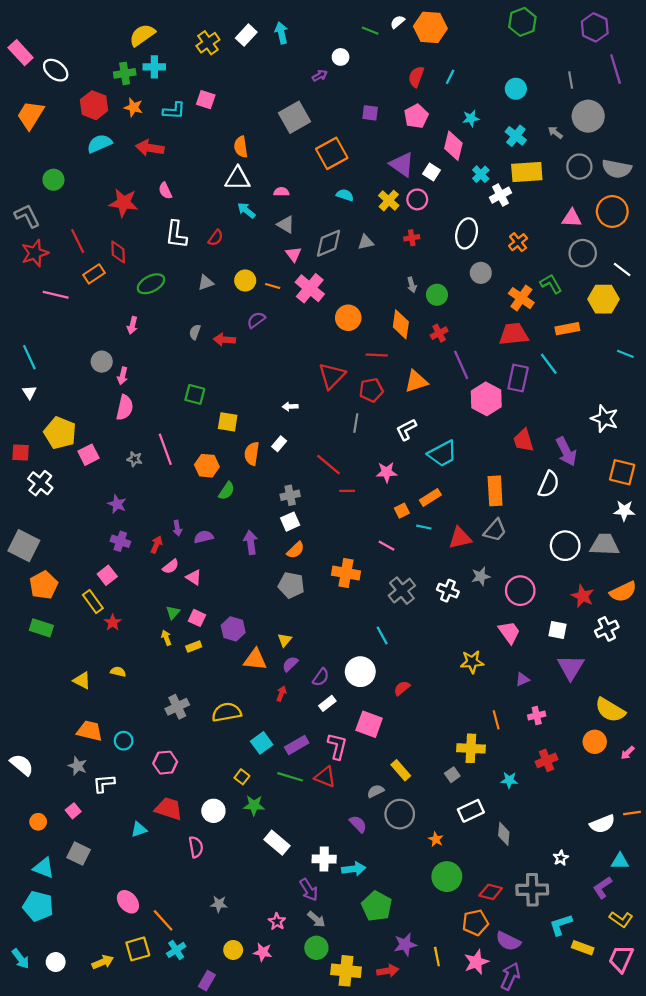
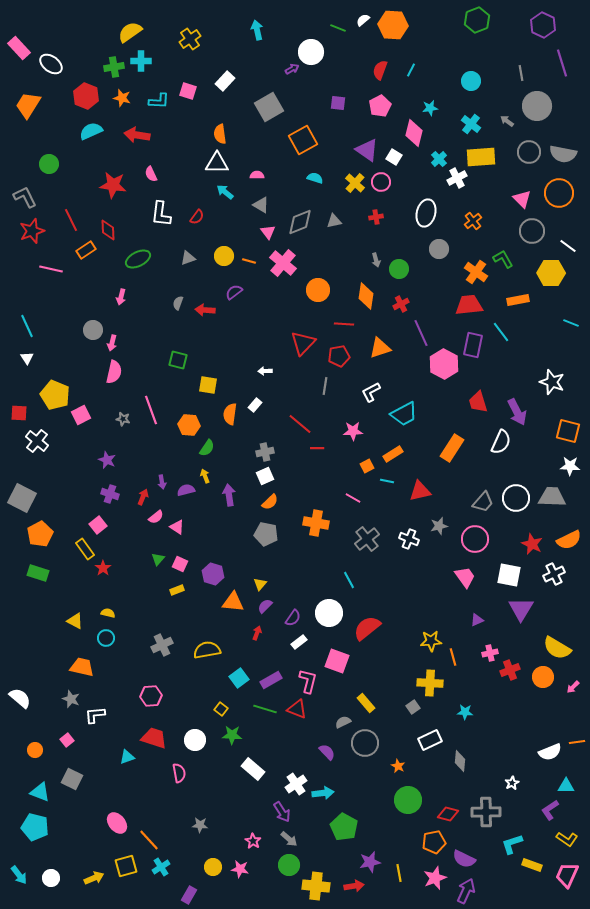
white rectangle: (246, 35) -> (225, 81), moved
white circle: (341, 57) -> (311, 52), size x1.6
pink triangle: (572, 218) -> (522, 199), turned 42
orange rectangle: (495, 491) -> (452, 448), turned 36
gray trapezoid: (495, 530) -> (483, 502), moved
white square: (557, 630) -> (509, 575), size x1.4
yellow arrow: (166, 638) -> (205, 476), moved
yellow star: (472, 662) -> (431, 641), moved
red semicircle: (402, 688) -> (367, 628), size x1.8
cyan circle: (124, 741) -> (106, 638), moved
red cross: (547, 760) -> (510, 670), moved
white cross: (324, 859) -> (296, 784), turned -35

